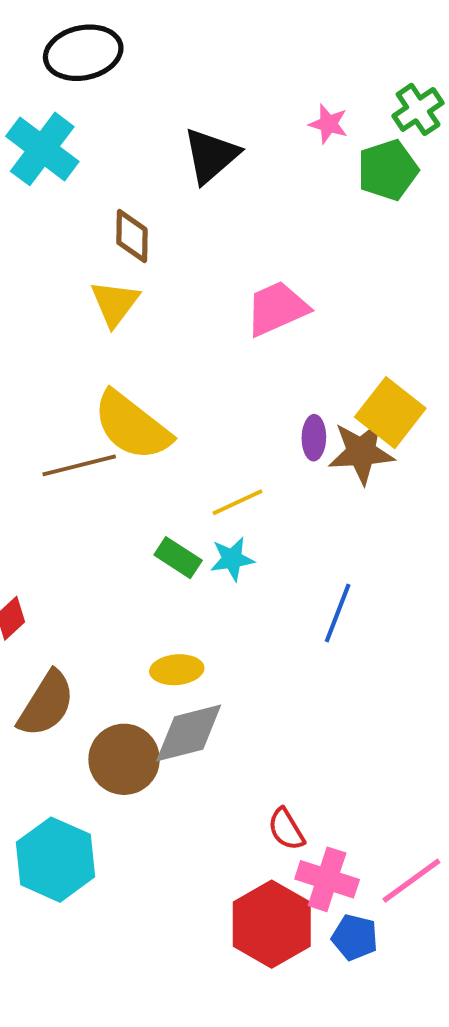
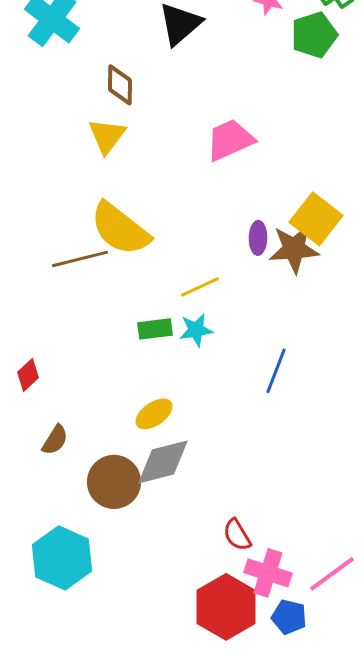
green rectangle: (178, 558) -> (155, 329), turned -40
yellow ellipse: (177, 670) -> (154, 414), turned -30
brown semicircle: (46, 704) -> (55, 440), size x0.6

